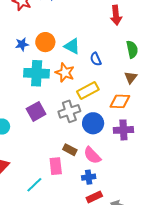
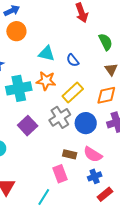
orange circle: (45, 42) -> (16, 31), moved

